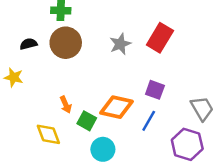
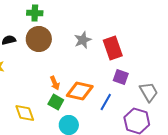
red rectangle: (160, 38) -> (113, 48), moved, turned -50
purple square: (155, 90) -> (121, 77), moved
orange arrow: (66, 105) -> (55, 83), moved

